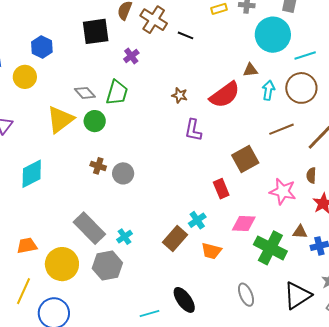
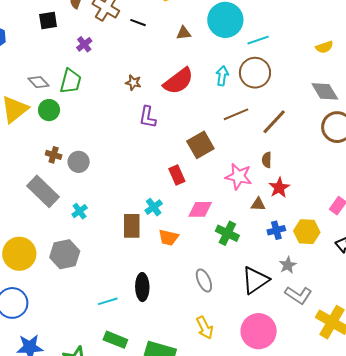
black square: (96, 31) -> (48, 21), size x0.7
brown triangle: (250, 70) -> (184, 33), moved
gray rectangle: (89, 228) -> (43, 191), moved
brown triangle: (300, 232) -> (258, 204), moved
cyan cross: (125, 237) -> (80, 211), moved
brown rectangle: (175, 239) -> (132, 226), turned -40
green cross: (270, 248) -> (227, 233), size x0.7
black ellipse: (184, 300) -> (142, 287), turned 36

